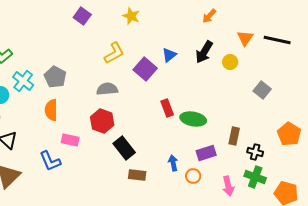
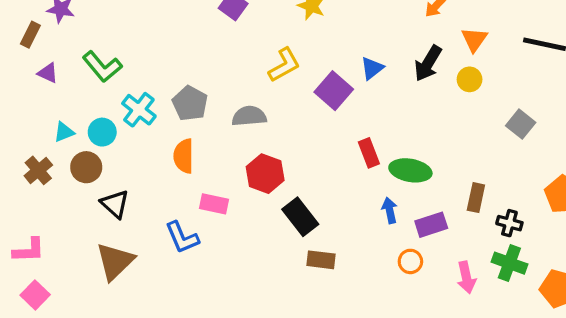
orange triangle: (245, 38) -> (474, 39), moved
gray semicircle: (107, 89) -> (249, 116), moved
blue arrow: (173, 163) -> (390, 210), moved

